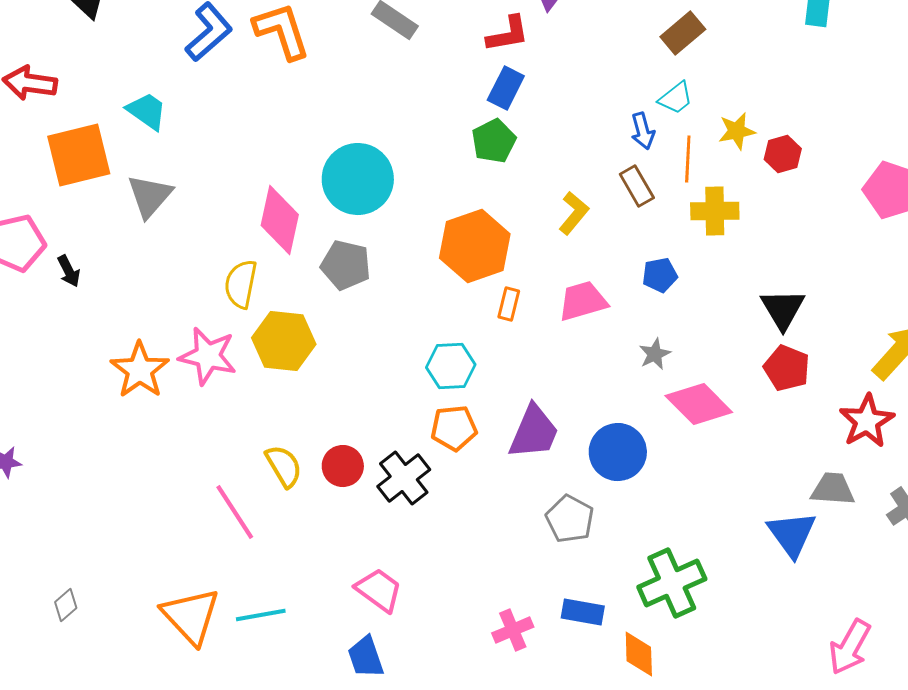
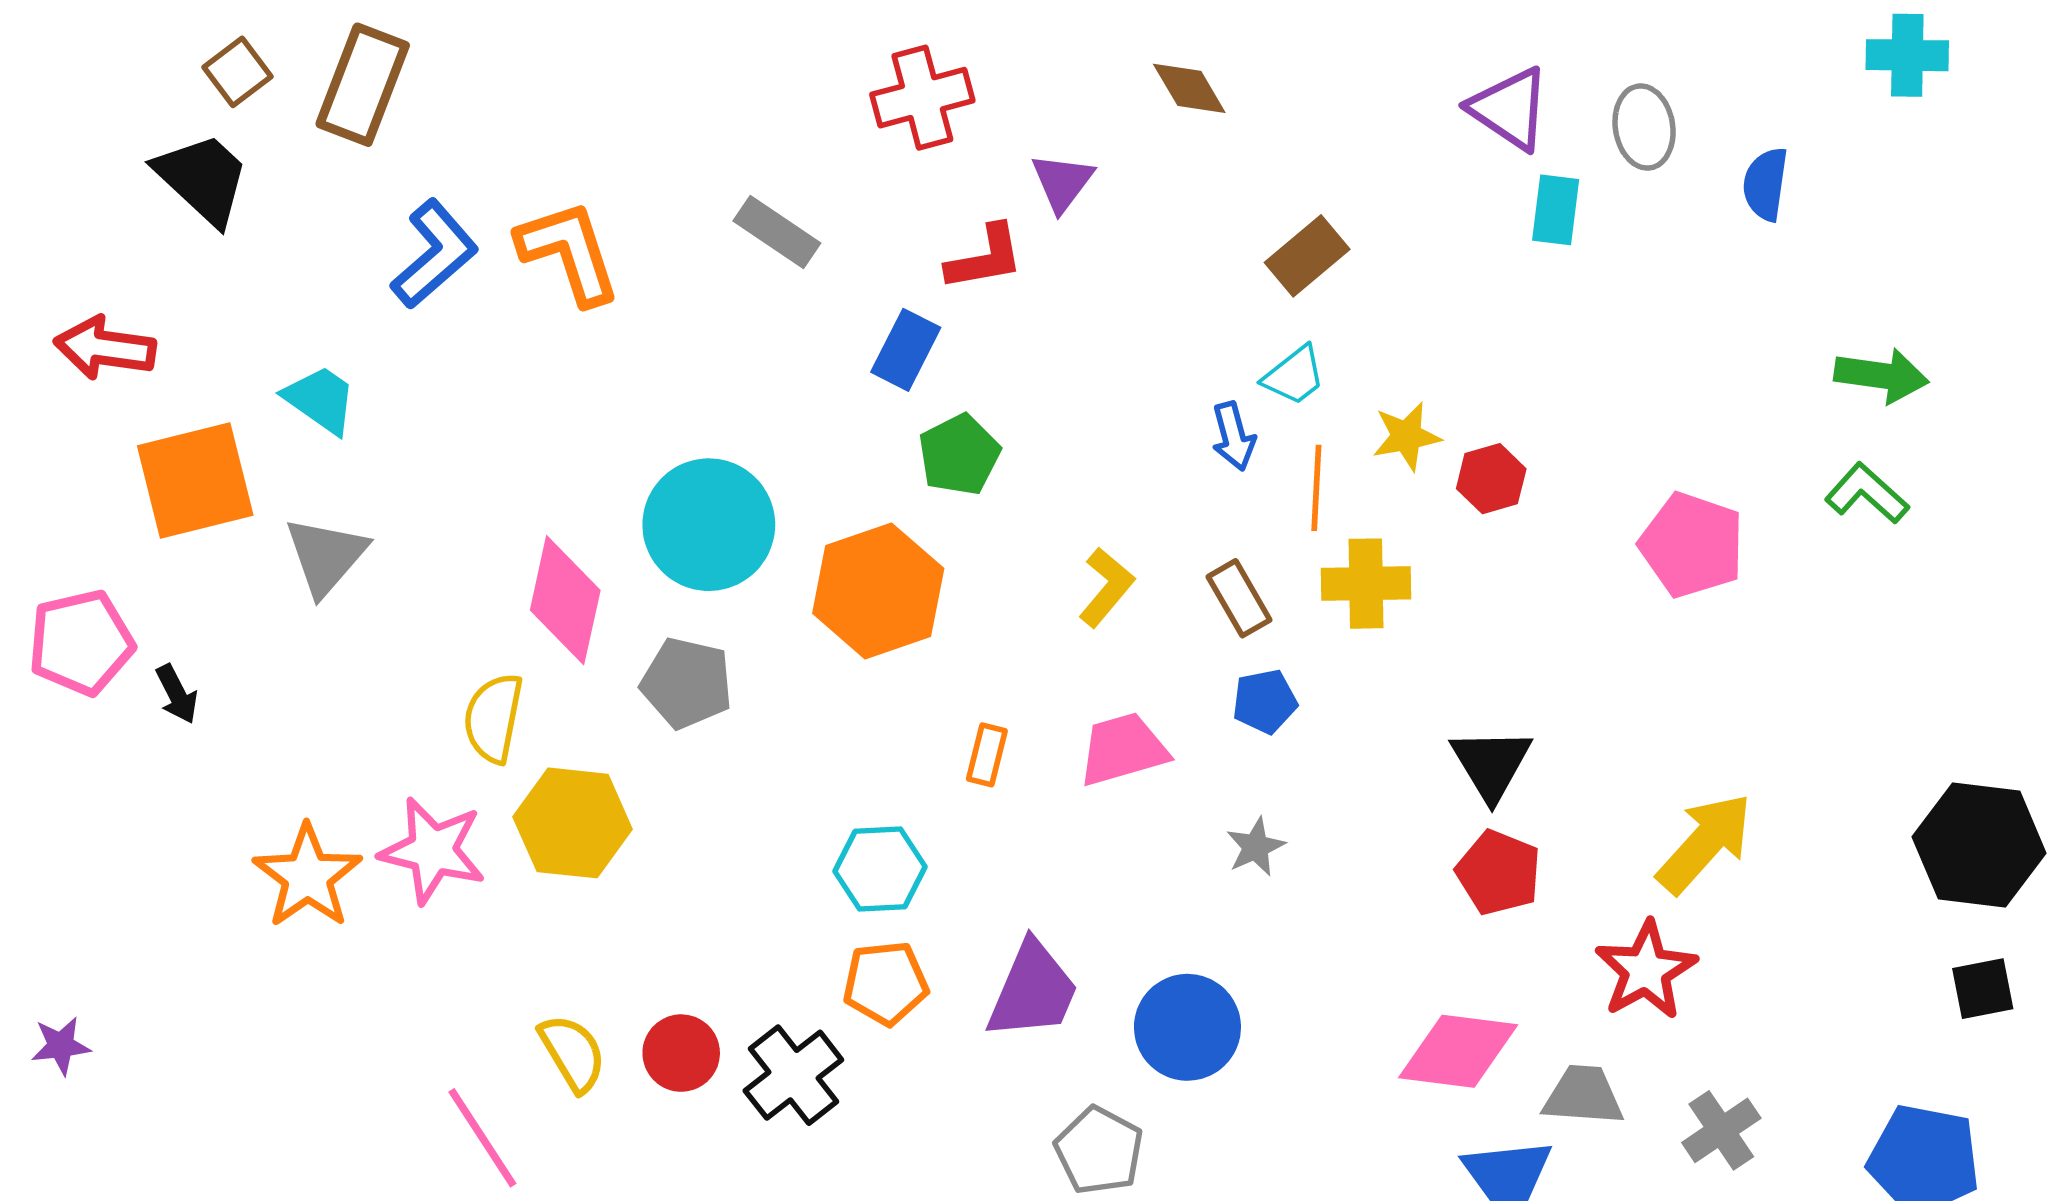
blue rectangle: (506, 88) -> (906, 350), moved
brown rectangle: (637, 186) -> (1239, 598), moved
orange hexagon: (475, 246) -> (878, 591), moved
pink diamond: (699, 404) -> (1458, 1051), moved, turned -38

